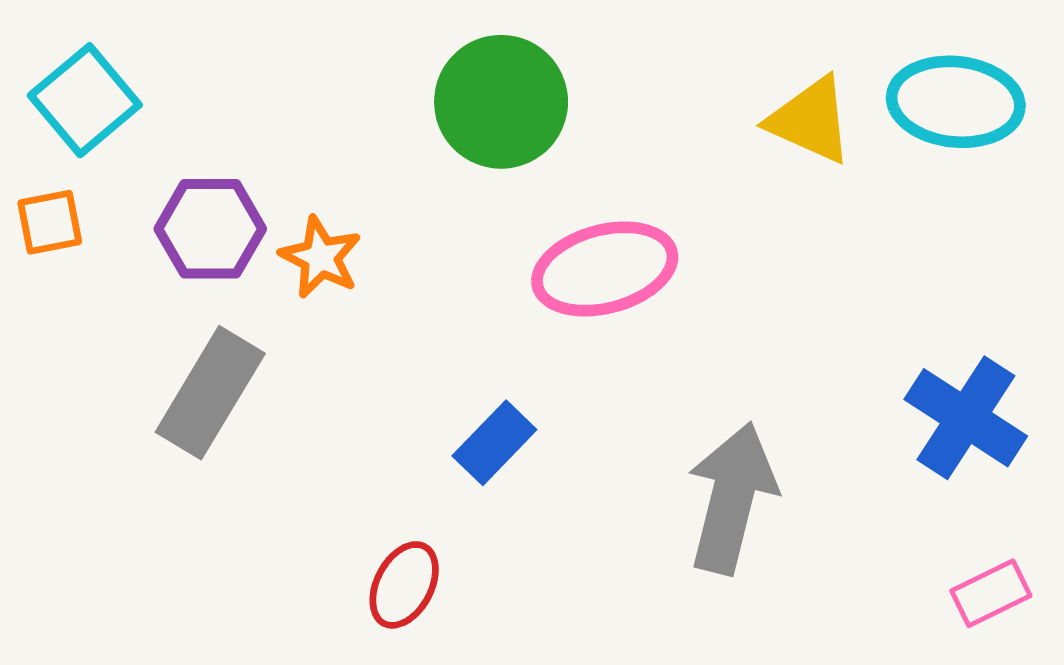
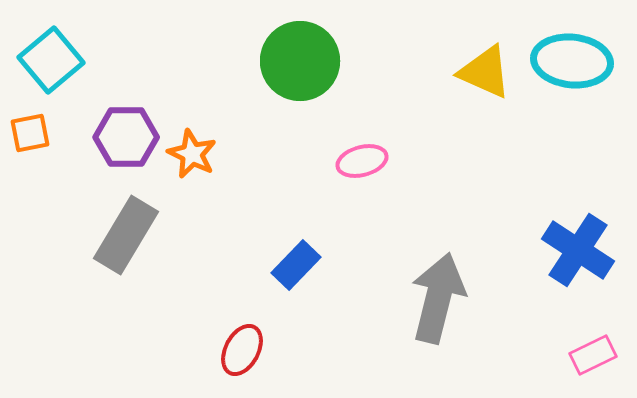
pink ellipse: (605, 269) -> (362, 161), size x0.6

